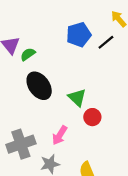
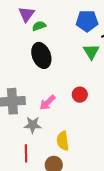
green triangle: (77, 98) -> (91, 52), moved

